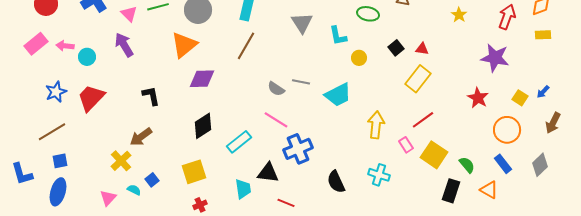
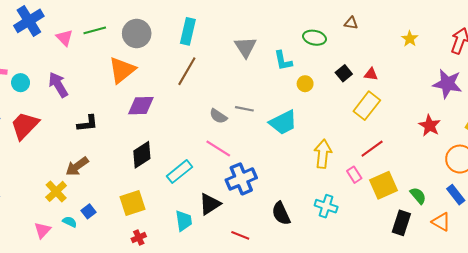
purple arrow: (124, 45) -> (58, 85), moved
black L-shape: (151, 96) -> (87, 123), turned 95
yellow square: (434, 155) -> (384, 185), turned 32
black triangle: (268, 173) -> (210, 204), turned -40
red line: (286, 203) -> (240, 235), moved

